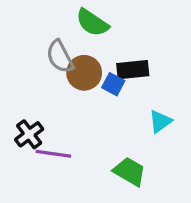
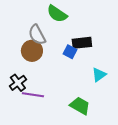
brown circle: (84, 73) -> (32, 51), moved

